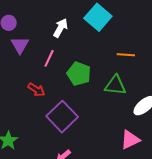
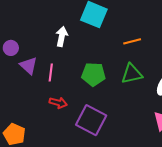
pink line: (49, 58) -> (51, 72), moved

